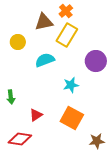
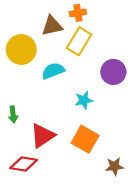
orange cross: (66, 11) -> (78, 13), turned 32
yellow circle: (18, 42) -> (21, 49), size x1.6
red triangle: (36, 115) -> (43, 136), size x1.6

